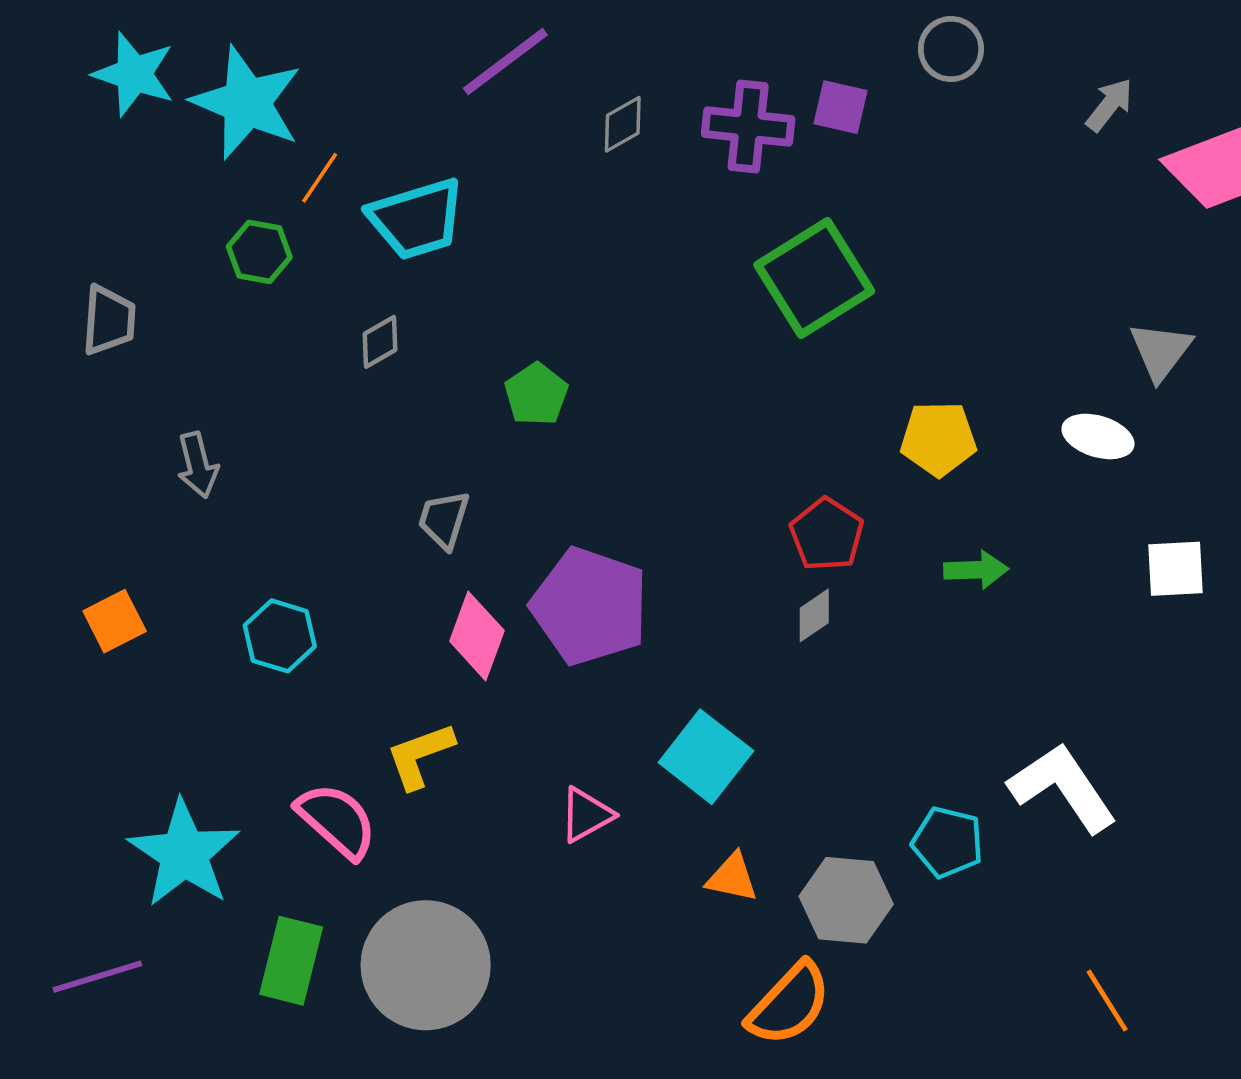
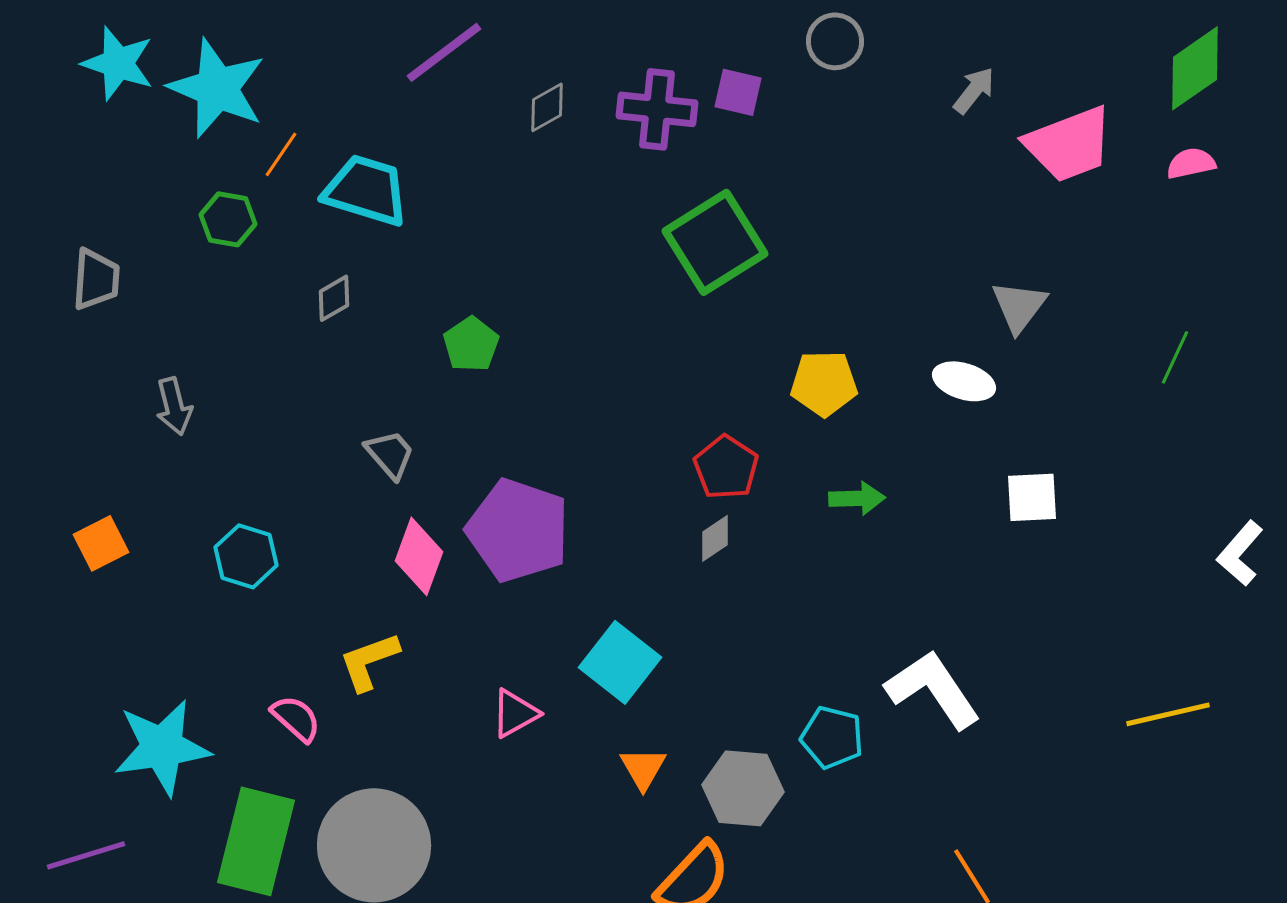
cyan trapezoid: (417, 219) -> (366, 190), turned -146
gray trapezoid: (444, 520) -> (390, 454), turned 122
pink semicircle: (337, 821) -> (296, 718), size x0.7
cyan star: (184, 854) -> (162, 747), turned 30
orange triangle: (732, 877) -> (643, 768), turned 48
green rectangle: (291, 961) -> (256, 841), size x1.4

